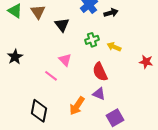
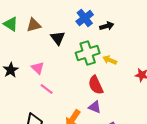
brown triangle: (38, 12) -> (34, 25), turned 49
green cross: (92, 40) -> (88, 53), size x1.6
pink triangle: (65, 60) -> (38, 68), moved

